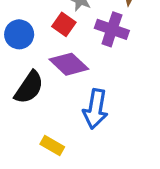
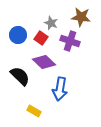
blue circle: (19, 34) -> (18, 35), moved
black semicircle: (29, 87) -> (20, 76), turned -80

